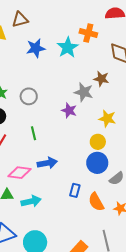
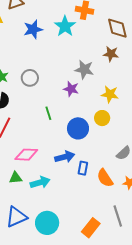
brown star: (101, 79) -> (111, 54), moved
green line: (34, 133) -> (48, 113), moved
blue arrow: (47, 163) -> (65, 157), moved
blue circle: (97, 163) -> (78, 128), moved

